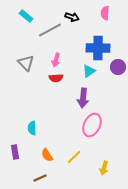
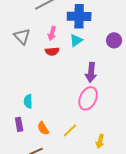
blue cross: (98, 48) -> (79, 16), moved
cyan triangle: (89, 71) -> (76, 40), moved
purple arrow: (83, 98) -> (91, 72), moved
purple rectangle: (15, 152) -> (19, 124), moved

